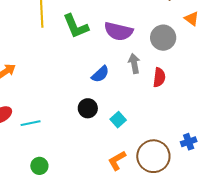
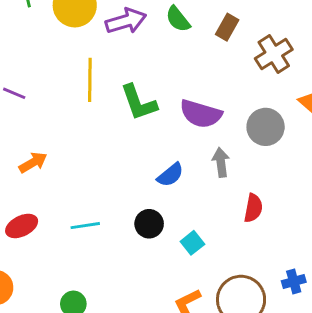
red semicircle: (159, 77) -> (253, 208), moved
cyan line: (31, 123) -> (85, 226), moved

